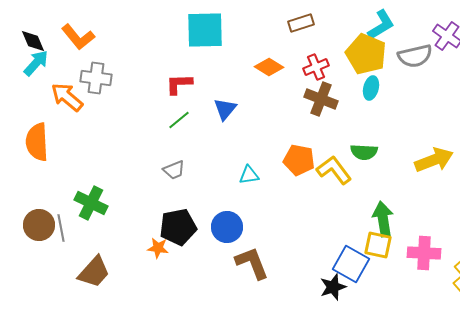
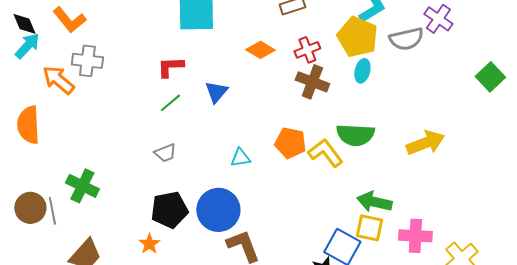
green semicircle: (364, 152) -> (355, 135), size x1.4
green arrow: (383, 219) -> (374, 202), turned -68
blue circle: (227, 227) -> (218, 210), size x1.4
orange star: (158, 248) -> (149, 244), moved, turned 30

